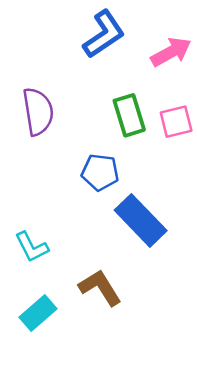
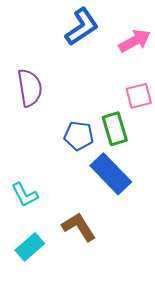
green rectangle: (129, 115) -> (115, 129), moved

